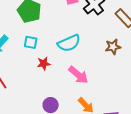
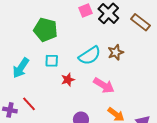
brown star: (113, 47) -> (116, 52), moved

